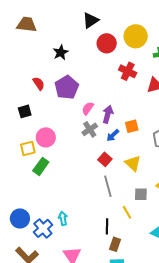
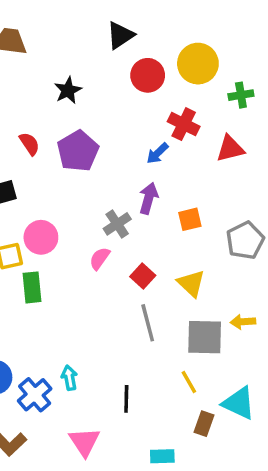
pink semicircle: (88, 108) -> (100, 258), moved
blue arrow: (113, 135) -> (157, 153), moved
green rectangle: (41, 166) -> (32, 287), turned -42
gray square: (141, 194) -> (205, 337), size x1.6
yellow line: (127, 212) -> (189, 382), moved
black line: (107, 226) -> (126, 399), moved
brown rectangle: (115, 244) -> (204, 424), moved

